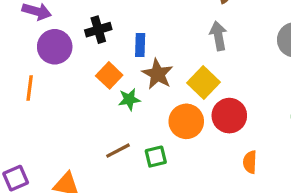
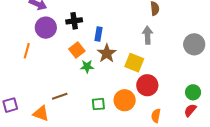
yellow square: (204, 83) -> (134, 63), turned -30
orange circle: (186, 121) -> (125, 100), moved
brown line: (118, 151) -> (60, 96), moved

